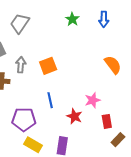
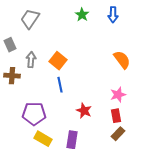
orange square: (48, 66) -> (58, 61), turned -30
blue line: (50, 100) -> (60, 85), moved
pink star: (93, 100) -> (118, 95), moved
brown rectangle: (118, 140) -> (118, 134), moved

